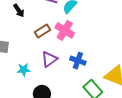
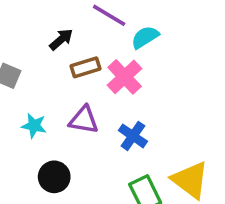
black arrow: (19, 11) -> (61, 39), moved, turned -112
purple triangle: (49, 59) -> (84, 120), turned 30

